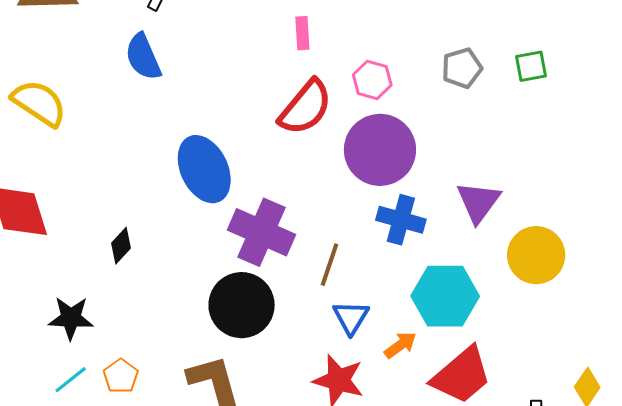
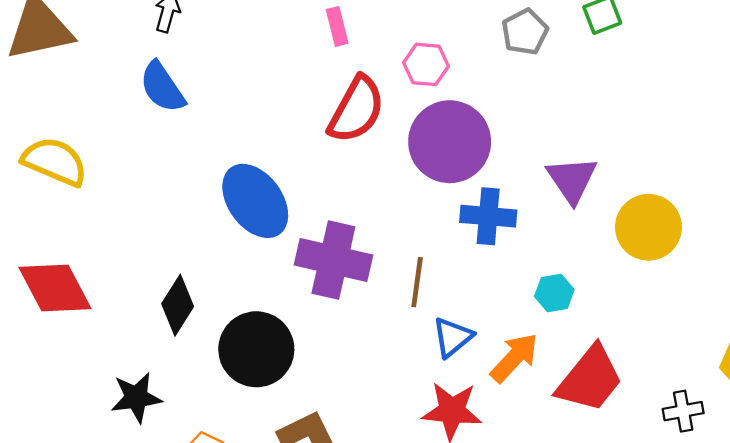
black diamond: (121, 246) -> (178, 305), size x1.4
cyan hexagon: (445, 296) -> (554, 293), size x0.5
black circle: (242, 305) -> (256, 349), moved
blue triangle: (351, 317) -> (453, 337), turned 30
orange arrow: (400, 345) -> (514, 358), size x1.4

